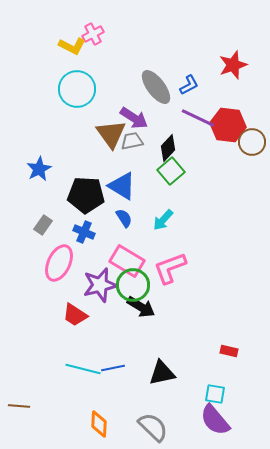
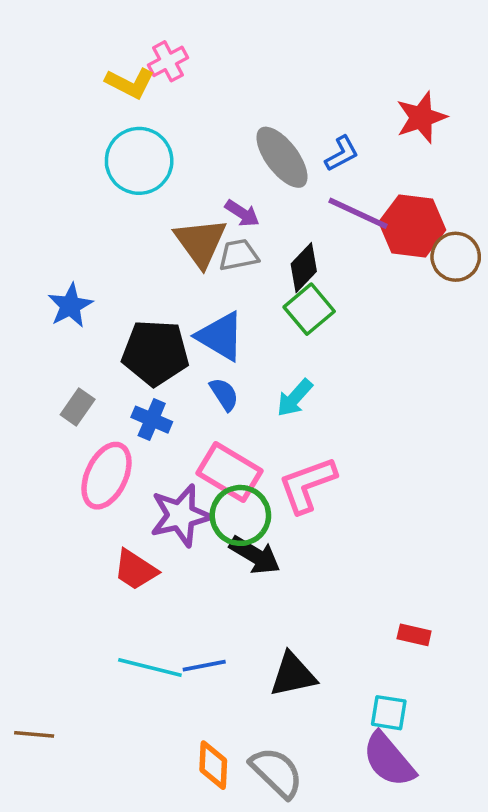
purple arrow: (134, 118) -> (242, 213), size x0.7
orange diamond: (99, 424) -> (213, 765), moved

